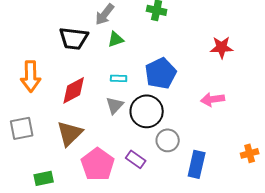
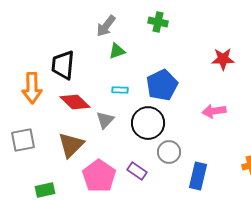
black trapezoid: (74, 38) -> (63, 65), moved, turned 88
red diamond: (74, 90) -> (75, 102), turned 72
gray triangle: (115, 105) -> (105, 120), moved

